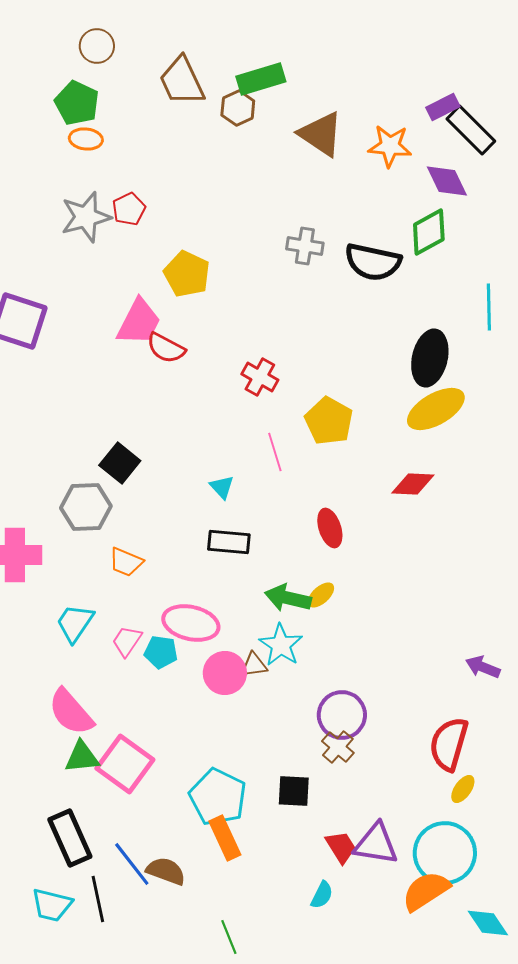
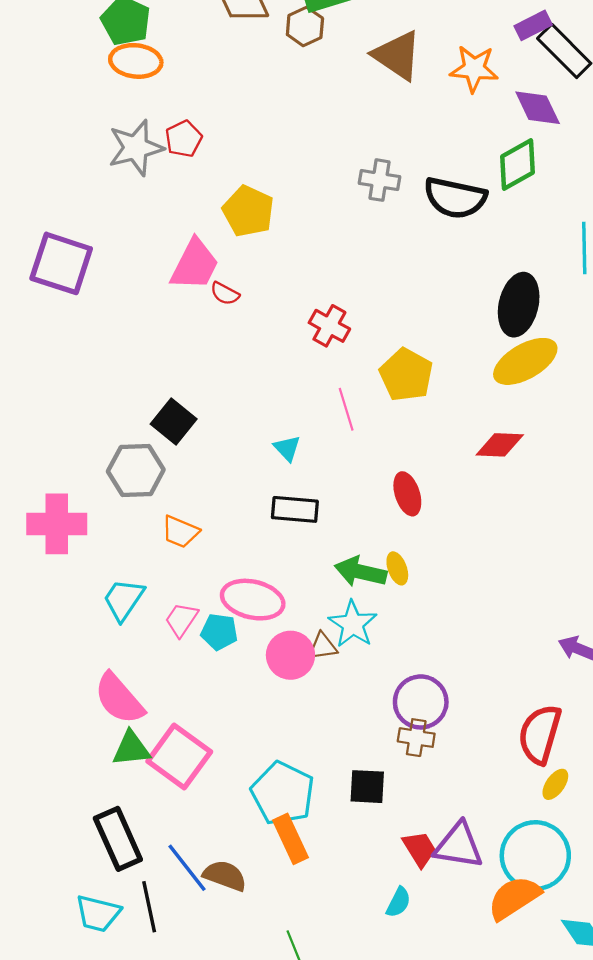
orange ellipse: (86, 139) -> (136, 61), size x1.4
red semicircle: (166, 348) -> (225, 294), size x0.7
yellow ellipse: (321, 595) -> (397, 568), turned -68
brown cross: (338, 747) -> (416, 738), turned -32

